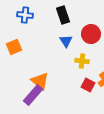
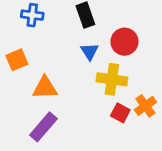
yellow cross: (82, 61) -> (112, 79), size x1.5
orange triangle: (40, 81) -> (45, 88), moved, turned -42

